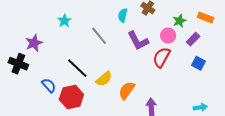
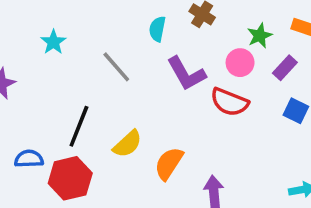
red semicircle: (162, 57) -> (229, 102), turned -95
black line: (77, 68) -> (79, 126), turned 70
blue semicircle: (49, 85) -> (29, 159), turned -49

